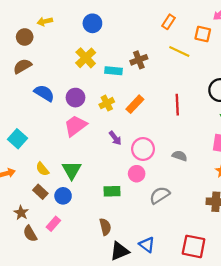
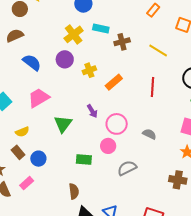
yellow line: (179, 52) -> (158, 50), moved
cyan rectangle: (113, 71) -> (101, 28), moved
purple circle: (75, 98) -> (65, 59), moved
yellow cross: (107, 103) -> (89, 70), moved
pink trapezoid: (75, 126) -> (39, 98), moved
yellow semicircle: (42, 169) -> (22, 132), turned -80
green triangle: (72, 170) -> (63, 124), moved

